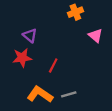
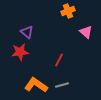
red line: (53, 66) -> (59, 60), moved

